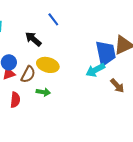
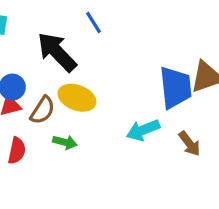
black arrow: (33, 39) -> (57, 52), size x1.5
cyan arrow: (95, 70) -> (143, 130), moved

